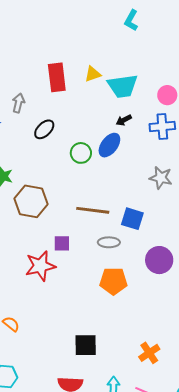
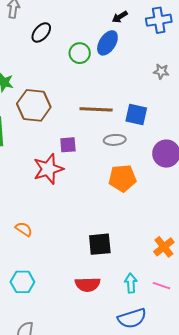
gray star: (161, 178) -> (161, 71), size x0.7

